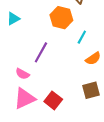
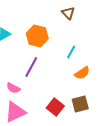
orange hexagon: (61, 18) -> (37, 36), moved
red square: (53, 100) -> (55, 107), moved

